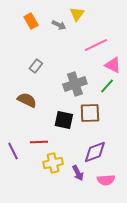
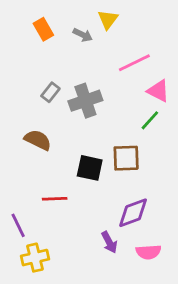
gray cross: (75, 84) -> (85, 101), moved
purple line: (13, 151) -> (18, 225), moved
yellow cross: (53, 163) -> (35, 258), moved

